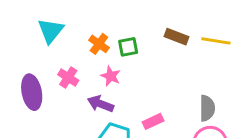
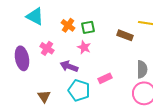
cyan triangle: (51, 31) -> (35, 16), turned -42
brown rectangle: (176, 37) -> (125, 35), moved
pink star: (111, 76) -> (84, 47), moved

